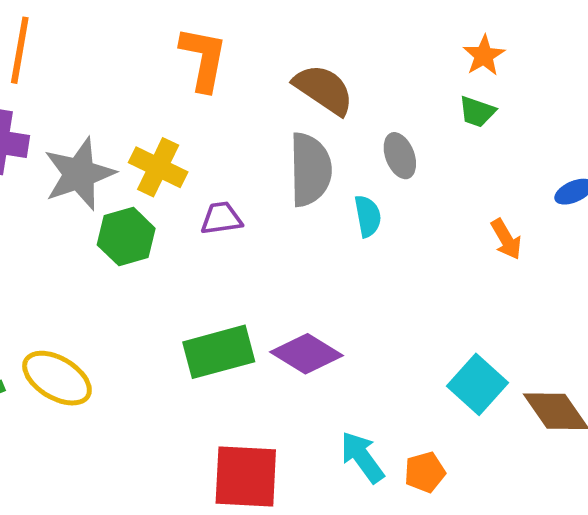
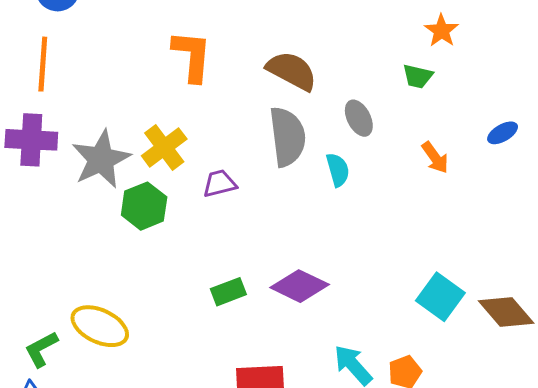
orange star: (484, 56) -> (441, 31), moved
yellow cross: (158, 167) -> (164, 147), turned 33
orange arrow: (506, 239) -> (435, 158), moved
green rectangle: (219, 352) -> (228, 292), size x0.6

